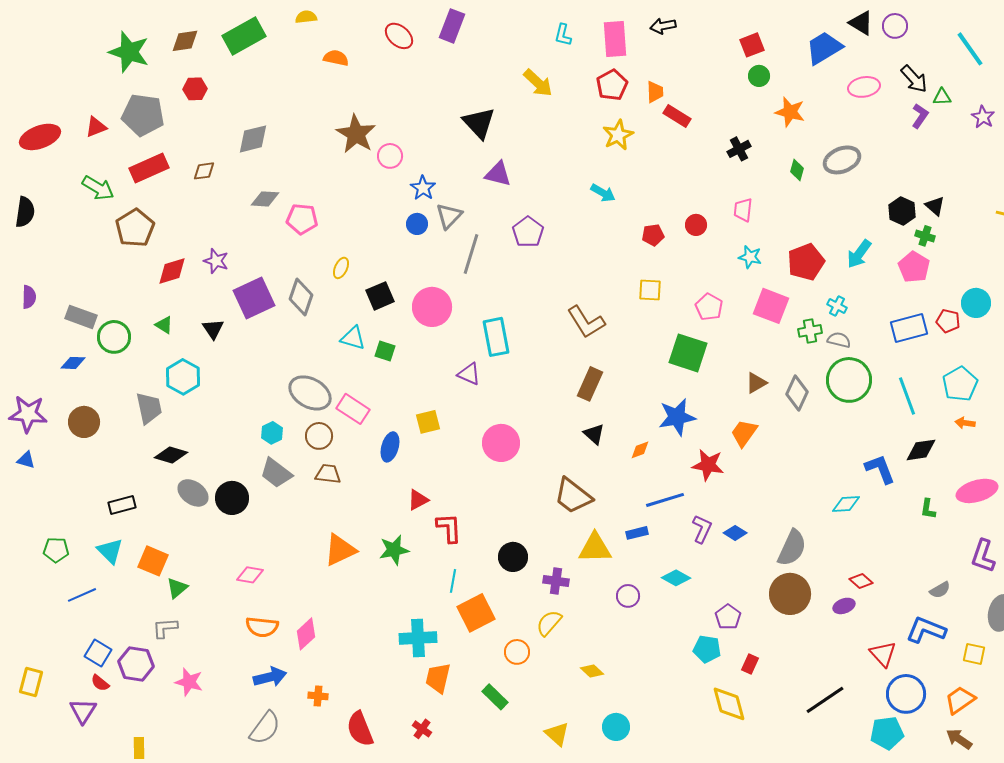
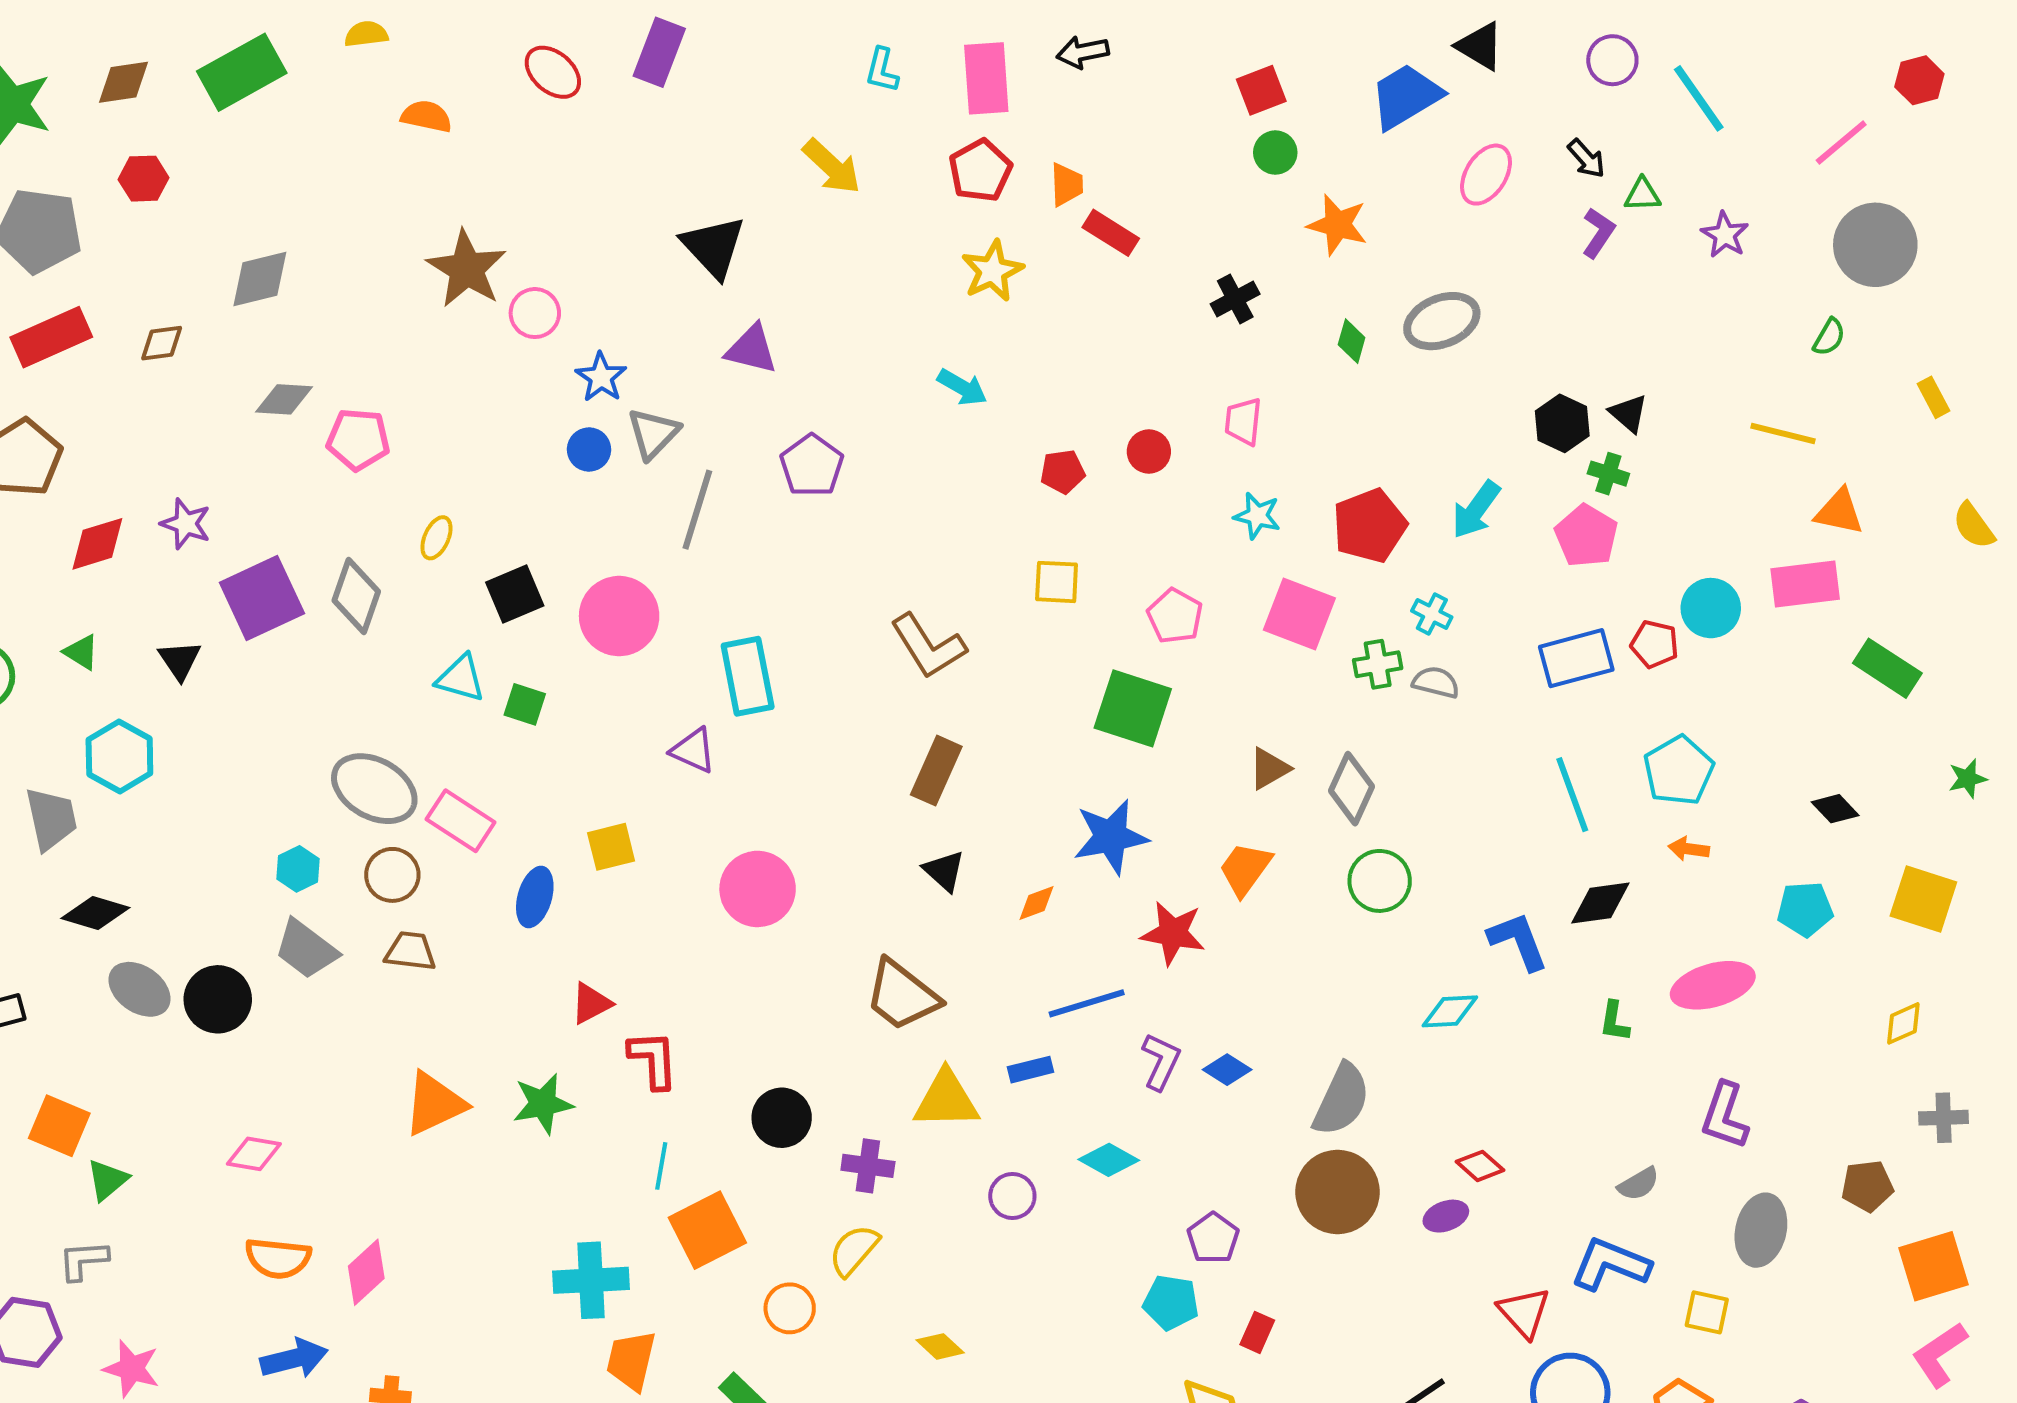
purple circle: (895, 26) -> (1612, 60), moved
black arrow: (914, 79) -> (1586, 159), size x0.7
pink ellipse: (864, 87) -> (1486, 175), turned -48
green circle: (849, 380) -> (1380, 881), moved, size x0.7

